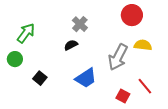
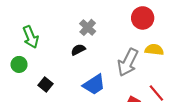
green arrow: (26, 33) -> (31, 37), turned 120

